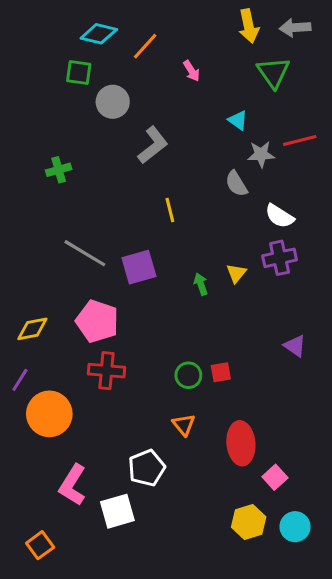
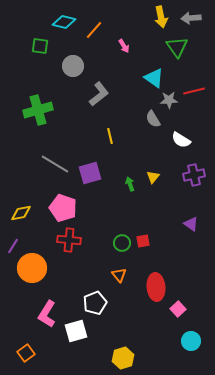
green square: (79, 72) -> (40, 46), moved
cyan triangle: (238, 120) -> (154, 78), size x1.5
green cross: (59, 170) -> (38, 110), size x1.8
purple cross: (280, 258) -> (194, 175), moved
yellow hexagon: (249, 522) -> (123, 358), moved

